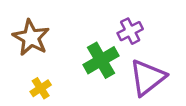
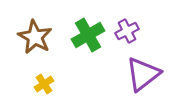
green cross: (101, 60) -> (88, 35), moved

